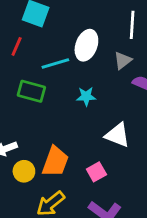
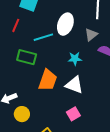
cyan star: (86, 96) -> (75, 59), moved
white triangle: (117, 135) -> (74, 85), moved
orange trapezoid: (55, 162) -> (48, 80), moved

